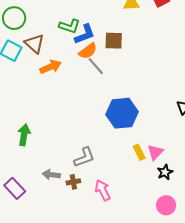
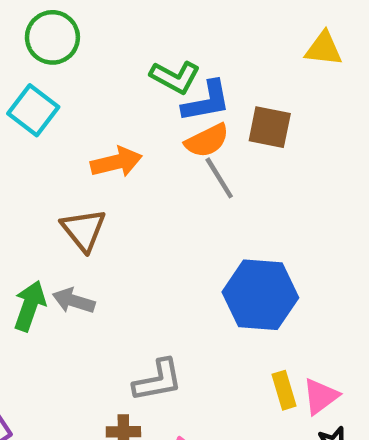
brown triangle: (34, 44) -> (84, 230), moved
gray arrow: (51, 175) -> (74, 301), moved

